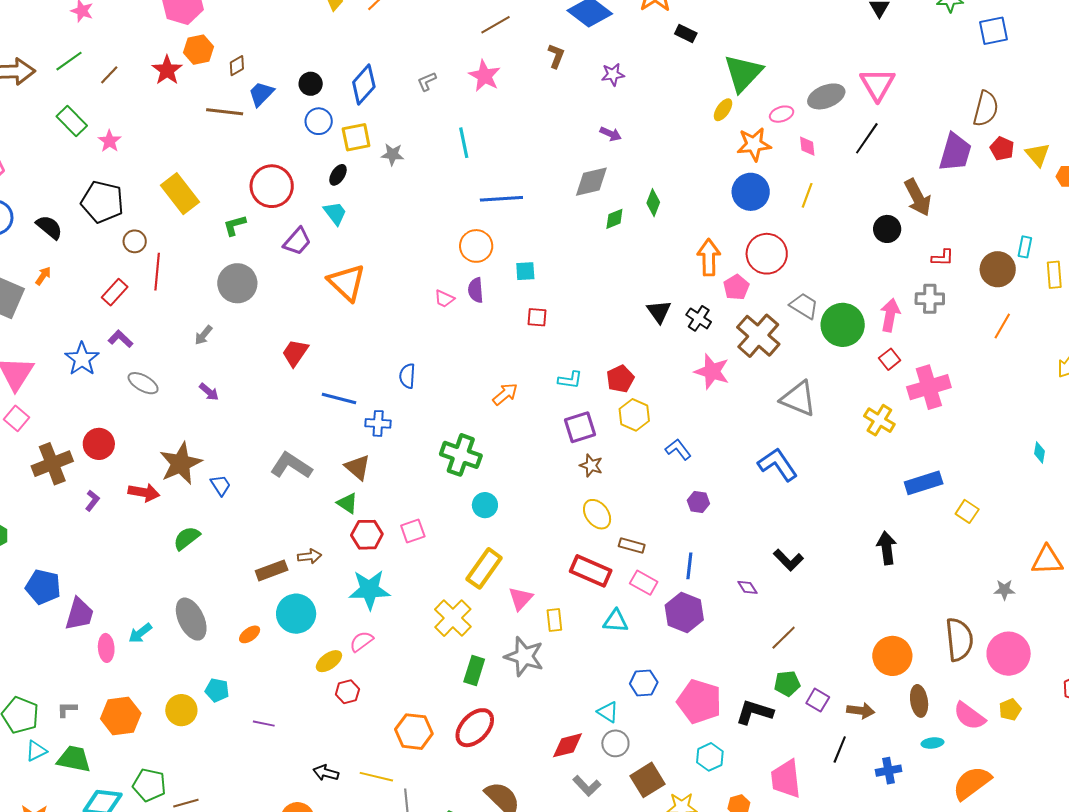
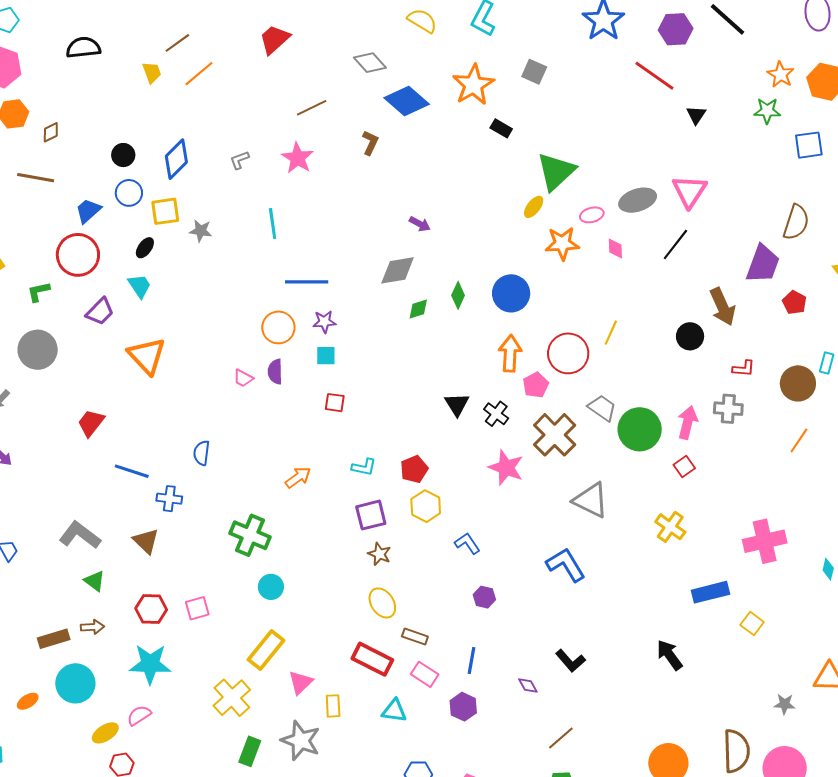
purple star: (613, 74) -> (324, 322), moved
blue trapezoid: (261, 94) -> (88, 211), moved
red pentagon: (1002, 149) -> (795, 302), moved
blue circle: (751, 192) -> (511, 293), moved
yellow line: (807, 195) -> (611, 333), moved
pink cross: (929, 387) -> (765, 541), moved
green triangle: (347, 503) -> (95, 581), moved
black arrow: (887, 548) -> (670, 655), turned -32
purple hexagon: (684, 612) -> (463, 707), size x0.7

